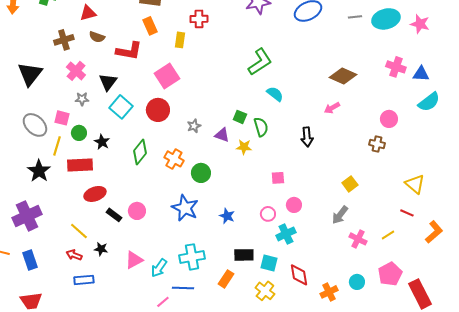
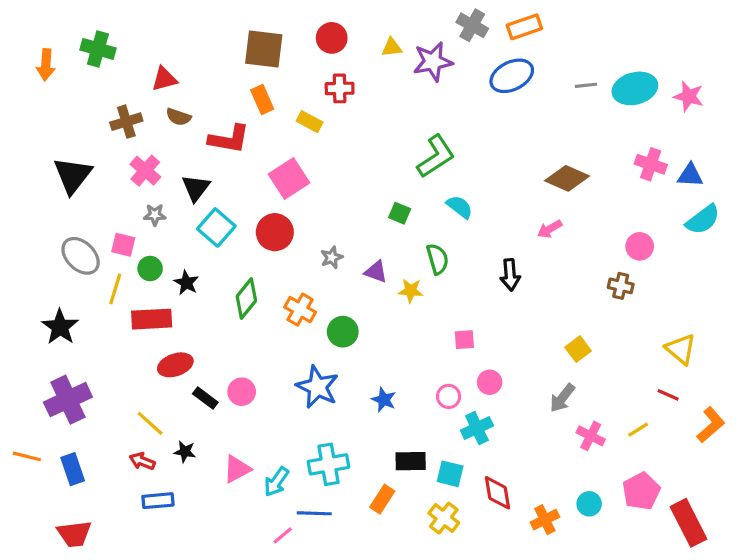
yellow rectangle: (180, 40) -> (310, 122), turned -70
green square: (240, 117) -> (400, 213), moved
black star: (39, 171) -> (60, 327), moved

